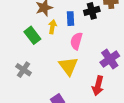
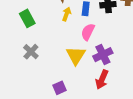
green rectangle: (32, 35) -> (27, 18), moved
purple cross: (110, 59) -> (103, 55), moved

